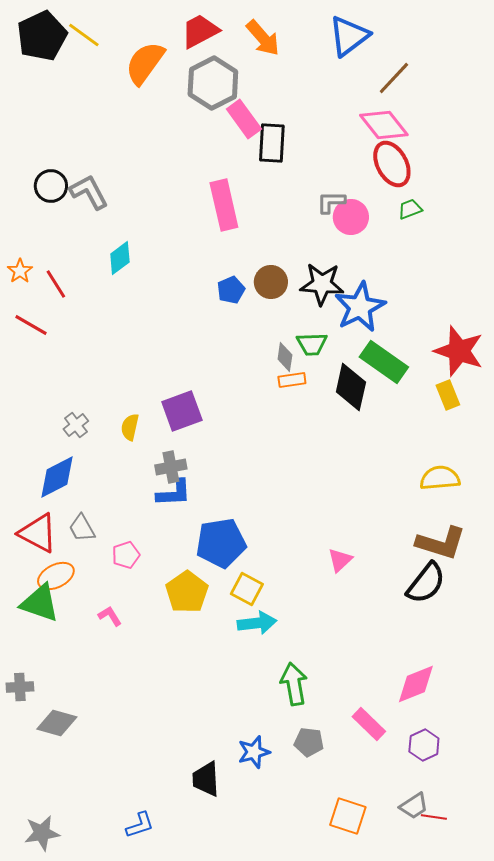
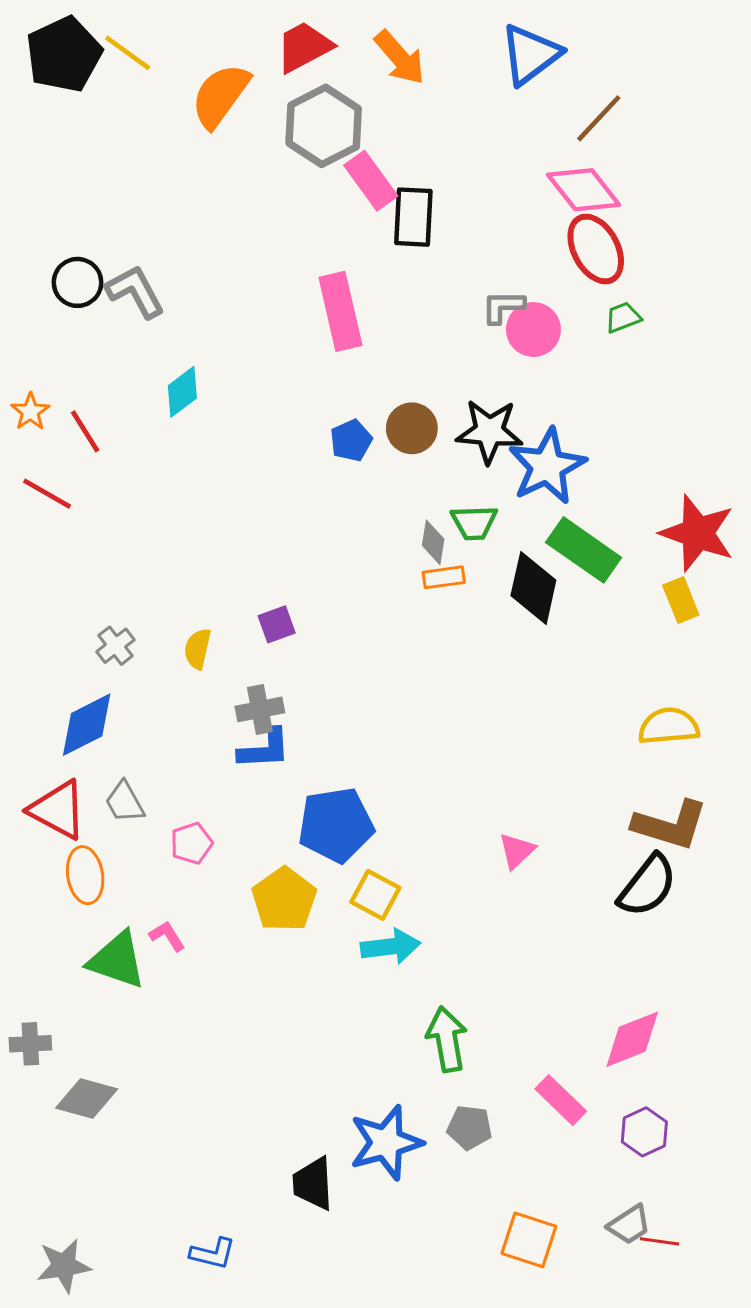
purple square: (182, 411) -> (277, 624), size x0.6
orange ellipse: (56, 576) -> (85, 875), turned -72
green triangle: (40, 603) -> (117, 960), moved
blue star: (254, 752) -> (386, 1143), size x1.5
blue L-shape: (140, 825) -> (213, 1254), turned 32

